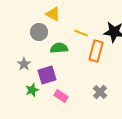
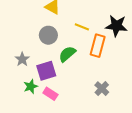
gray circle: (39, 32) -> (48, 35), moved
green semicircle: (59, 48) -> (67, 54), moved, turned -36
pink rectangle: (61, 96) -> (50, 94), moved

